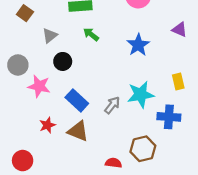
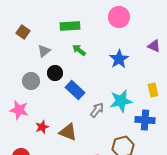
gray circle: (18, 65) -> (31, 81), moved
pink star: (39, 86) -> (19, 110), moved
blue rectangle: (77, 100) -> (75, 90), moved

